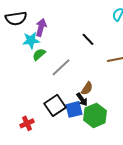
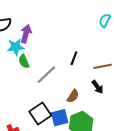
black line: (88, 39) -> (74, 58), moved, turned 64
green semicircle: (39, 54) -> (24, 61), turned -72
black arrow: (82, 99) -> (97, 87), moved

